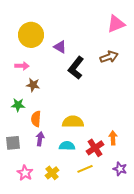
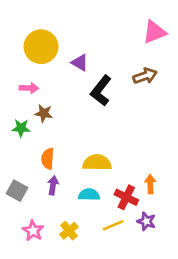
green star: (18, 105) -> (21, 128), moved
gray square: (13, 143) -> (17, 191), turned 35
red cross: (95, 148) -> (126, 197), turned -30
purple star: (120, 169) -> (146, 221), moved

